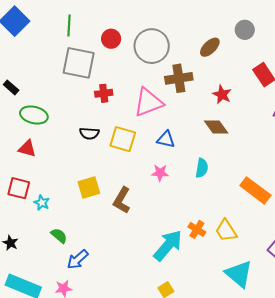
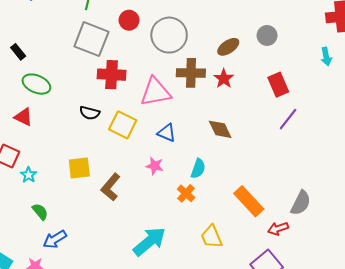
red cross: (104, 93) -> (112, 75), size x1.5
red star: (222, 94) -> (224, 79), moved
orange cross: (197, 229) -> (186, 193), moved

